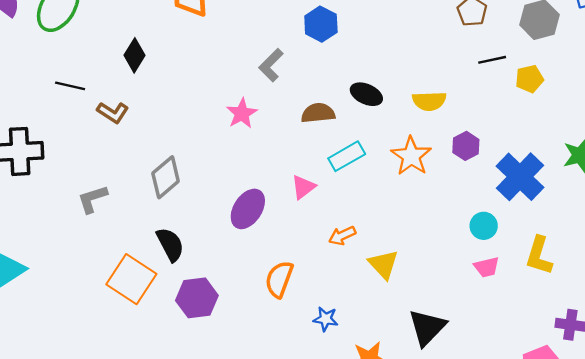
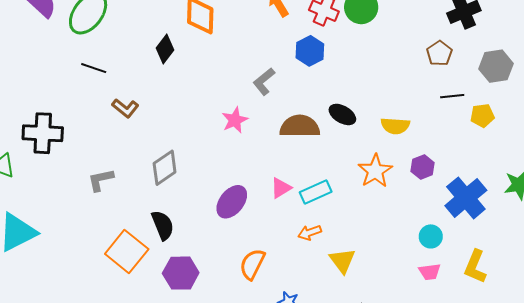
black diamond: (134, 55) -> (165, 49), moved
black line: (70, 86) -> (94, 68), moved
brown semicircle: (318, 113) -> (300, 126), size x1.4
cyan rectangle: (347, 156) -> (316, 192), moved

